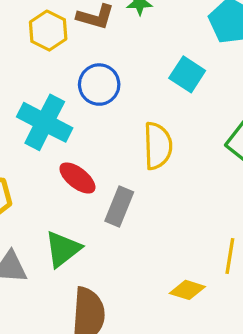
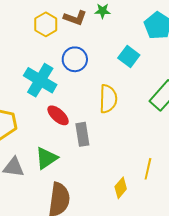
gray rectangle: (119, 206) -> (82, 134), turned -35
yellow diamond: (187, 290) -> (121, 188), turned -70

